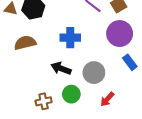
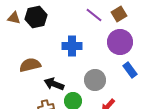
brown semicircle: (25, 43) -> (30, 65), moved
black arrow: (61, 68) -> (54, 84), moved

